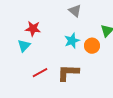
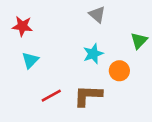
red star: (33, 29) -> (22, 26), moved
orange circle: (92, 46) -> (119, 71), moved

